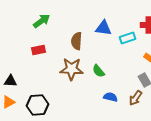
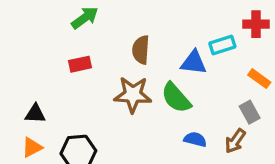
blue triangle: (104, 28) -> (194, 63), moved
green semicircle: (98, 71) -> (176, 98), size x1.5

